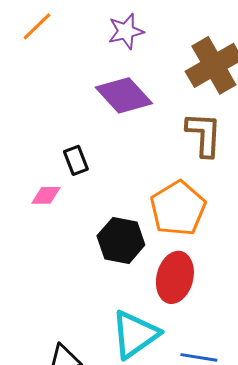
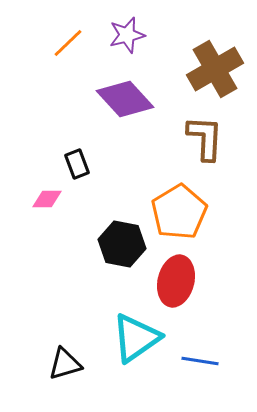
orange line: (37, 26) -> (68, 43), moved

